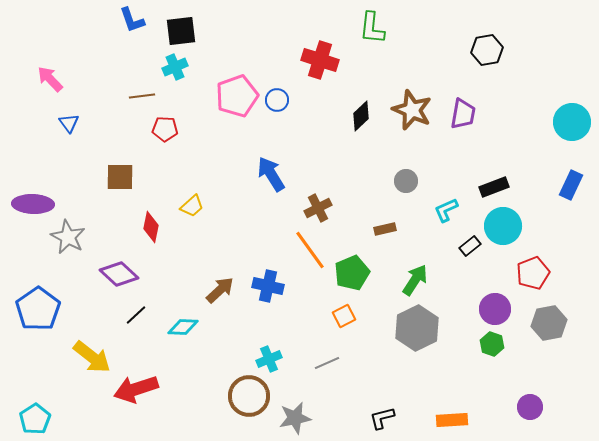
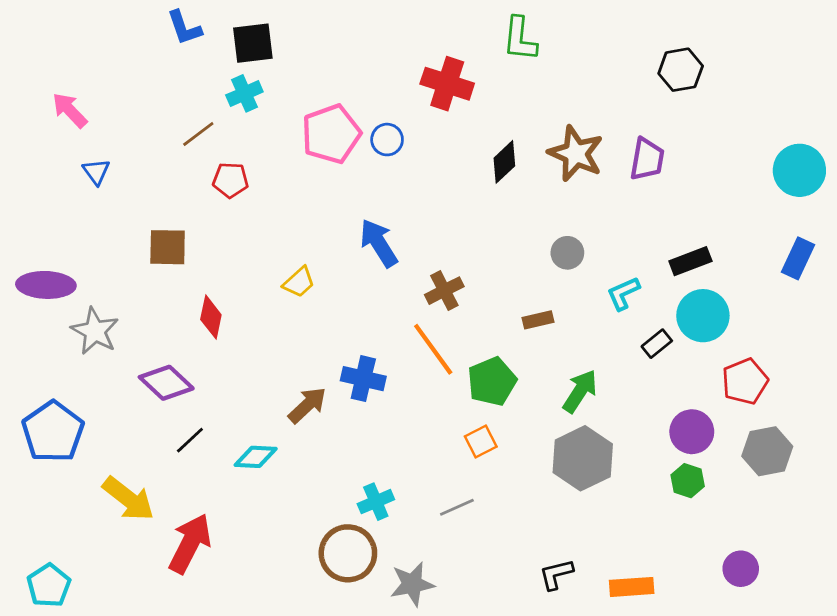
brown line: (142, 96) -> (198, 134), turned -30
yellow trapezoid: (192, 206) -> (299, 282), moved
blue cross: (268, 286) -> (363, 379), moved
red arrow: (136, 389) -> (190, 544), turned 135
black L-shape: (382, 418) -> (556, 574), moved

